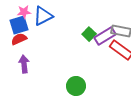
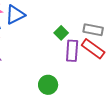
purple rectangle: (105, 36) -> (72, 51), moved, turned -55

